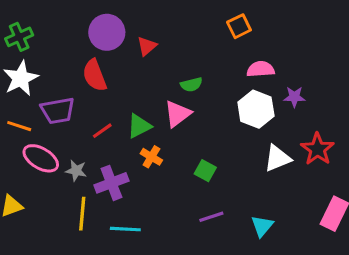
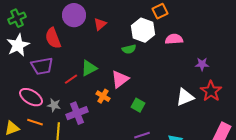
red semicircle: (95, 75) -> (53, 38), moved
purple star: (294, 97) -> (202, 64), moved
white hexagon: (256, 109) -> (143, 30), moved
pink triangle: (178, 114) -> (120, 79), moved
orange line: (19, 126) -> (35, 122), moved
green triangle: (139, 126) -> (89, 68), moved

